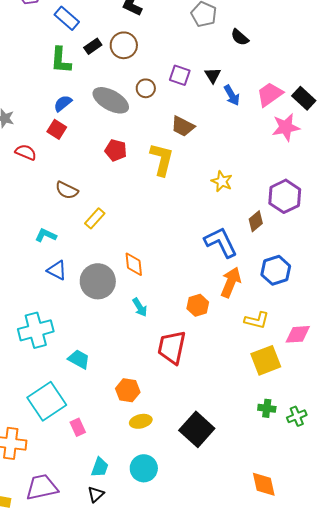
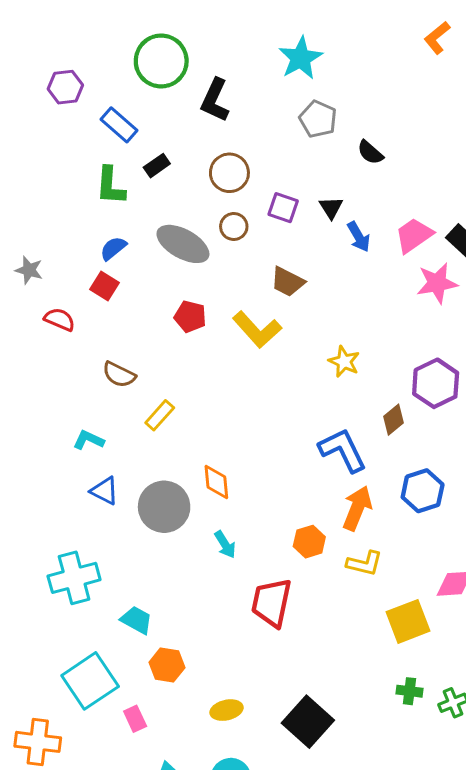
brown circle: (124, 45) -> (229, 173), moved
yellow L-shape: (162, 159) -> (257, 330), turned 124
yellow L-shape: (257, 320) -> (364, 563), moved
orange hexagon: (128, 390) -> (167, 665), moved

